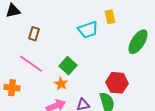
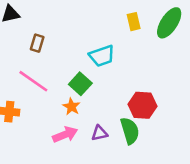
cyan trapezoid: (88, 30) -> (102, 56), moved
green ellipse: (138, 42) -> (169, 23), moved

